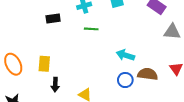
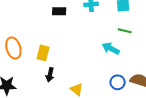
green line: (91, 29) -> (125, 31), moved
cyan arrow: (125, 55) -> (111, 49), moved

